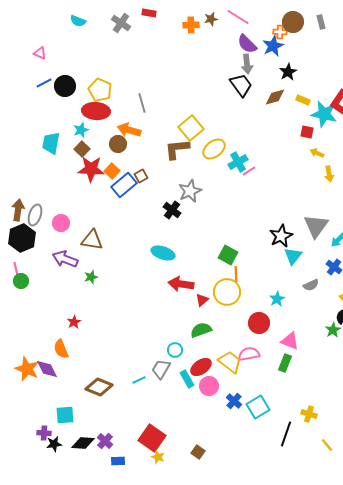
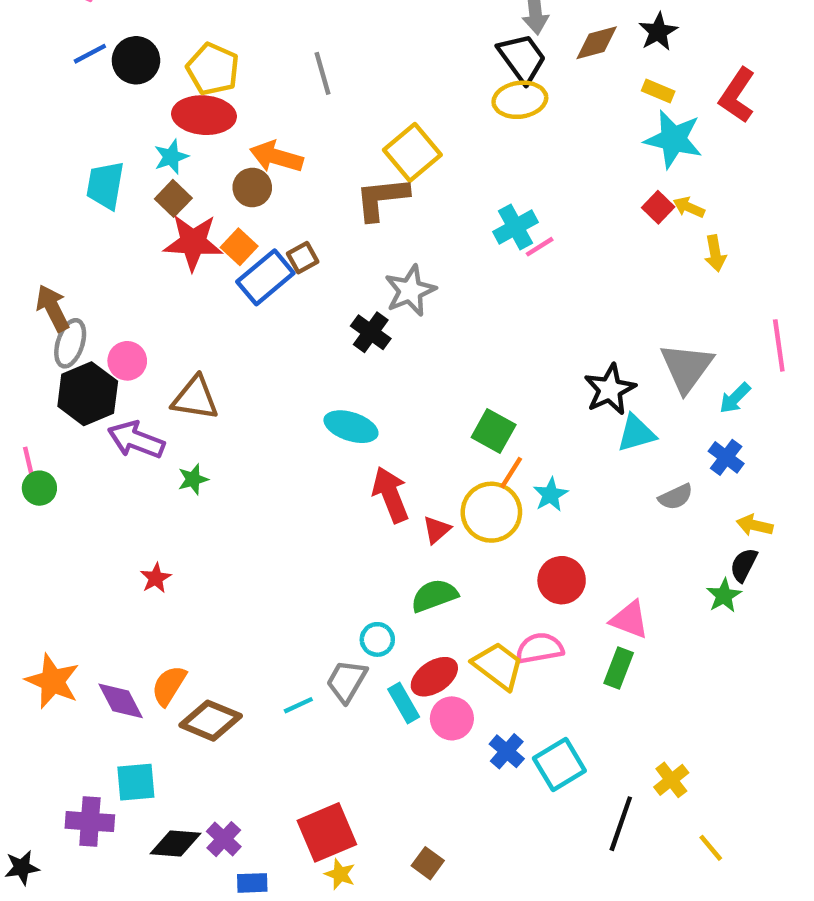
black star: (288, 72) -> (658, 32), moved
brown diamond: (275, 97) -> (597, 43), moved
gray line: (142, 103) -> (322, 73), moved
cyan star: (324, 114) -> (673, 139), moved
red square: (307, 132) -> (658, 207), moved, turned 32
yellow ellipse: (214, 149) -> (520, 100), moved, turned 30
brown arrow: (18, 210) -> (53, 308), moved, turned -35
black hexagon: (22, 238) -> (88, 394), moved
cyan triangle: (293, 256) -> (636, 433), turned 36
orange line: (236, 274) -> (511, 473), turned 35
red arrow: (181, 284) -> (390, 495), turned 60
cyan star: (277, 299) -> (551, 495), moved
orange semicircle: (61, 349) -> (169, 685), moved, turned 54
purple diamond: (47, 369) -> (121, 701), moved
yellow cross: (309, 414) -> (671, 780), turned 35
purple cross: (44, 433) -> (90, 822), size x1.5
red square: (152, 438) -> (327, 832), turned 32
black star: (54, 444) -> (22, 868), moved

